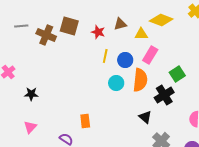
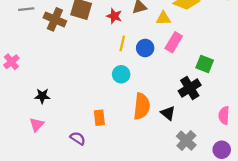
green square: (177, 74) -> (205, 64), turned -35
orange semicircle: (140, 80) -> (142, 106), moved
cyan circle: (116, 83) -> (121, 74), moved
black star: (31, 94) -> (42, 96), moved

